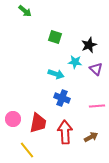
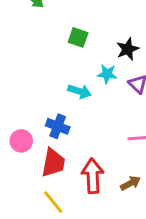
blue cross: (62, 98) -> (58, 126), moved
pink circle: (13, 119) -> (21, 141), moved
yellow line: (27, 150) -> (53, 202), moved

